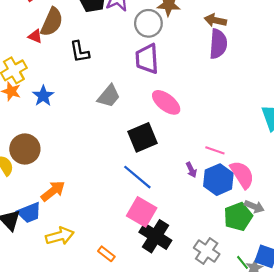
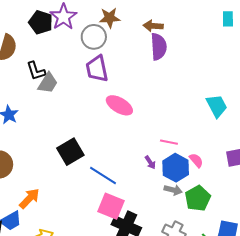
gray trapezoid: (109, 96) -> (48, 83), moved
black square: (142, 137) -> (70, 152), moved
pink semicircle: (242, 175) -> (196, 160), size x0.6
gray arrow: (254, 207) -> (173, 190), moved

